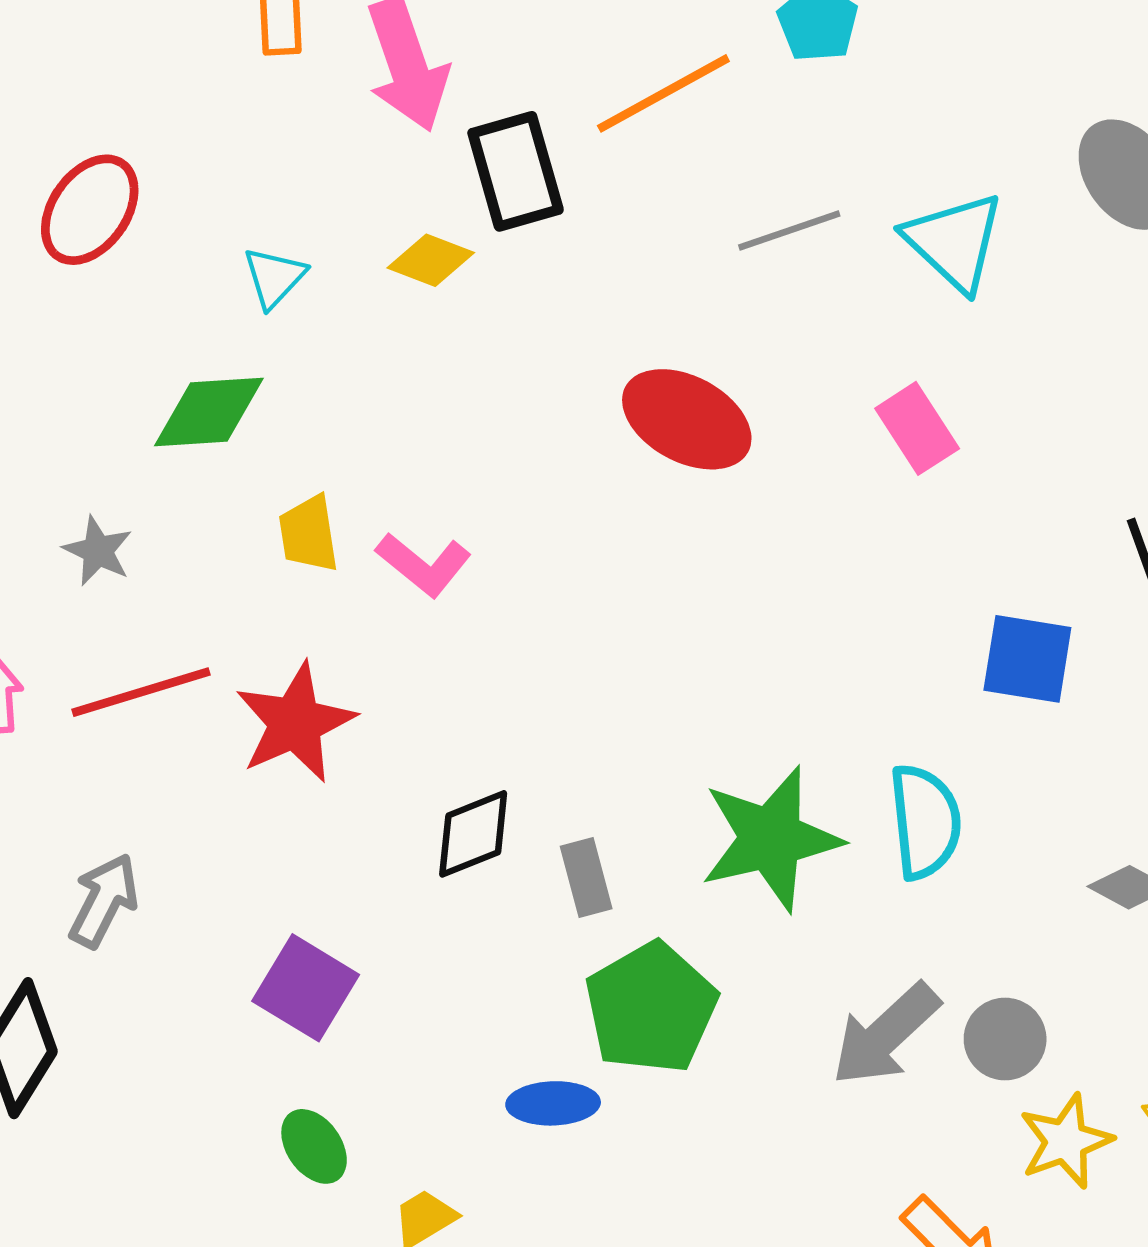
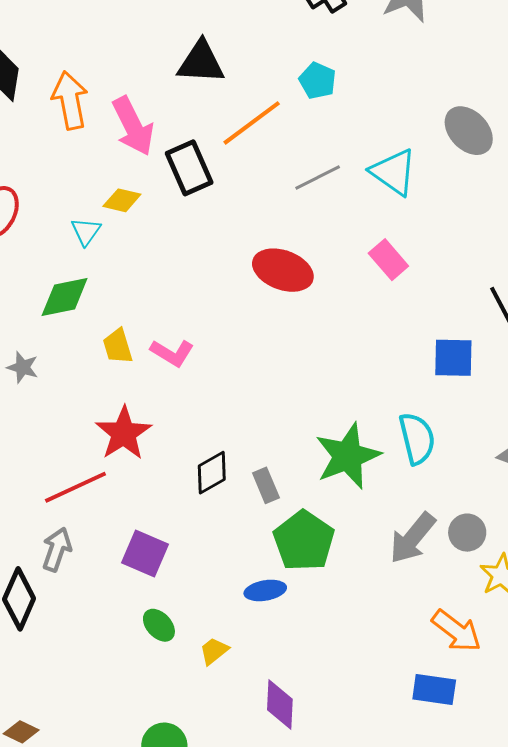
yellow diamond: (431, 260) -> (122, 200), moved
red line: (141, 692) -> (75, 487), moved
gray arrow: (104, 901) -> (57, 549), moved

